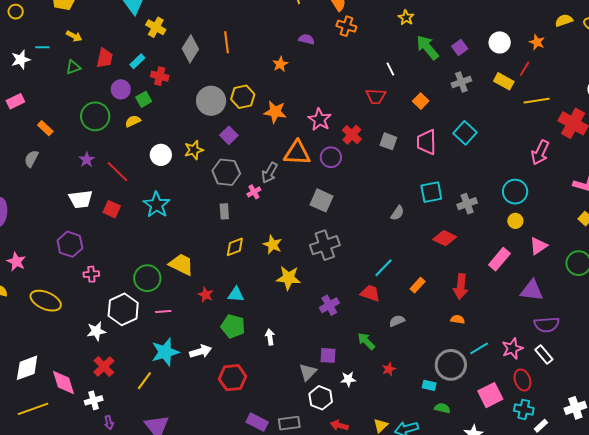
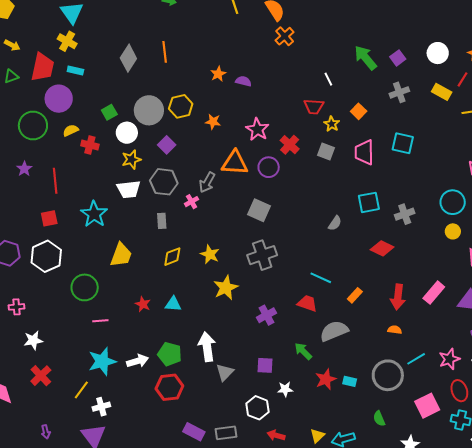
yellow star: (406, 18) -> (332, 124), moved
orange cross: (346, 26) -> (285, 36), turned 30
yellow cross: (156, 27) -> (67, 41), moved
purple semicircle: (306, 39) -> (243, 81), moved
red trapezoid: (105, 58) -> (43, 67), size x1.4
cyan rectangle: (137, 61) -> (75, 71), turned 56
red cross: (160, 76) -> (90, 145), moved
purple circle: (121, 89) -> (59, 99), size x1.4
green square: (144, 99) -> (109, 112), moved
orange star: (275, 112) -> (213, 122), size x0.7
cyan square: (465, 133) -> (403, 143), turned -30
white circle: (161, 155) -> (127, 133), moved
red line: (117, 172) -> (55, 181), turned 40
white trapezoid: (81, 199) -> (129, 189), moved
red square: (112, 209) -> (49, 218), turned -36
pink rectangle: (499, 259) -> (434, 293), moved
yellow trapezoid: (181, 264) -> (121, 255), moved, turned 84
cyan line: (383, 268) -> (321, 278), turned 70
pink cross: (91, 274) -> (16, 307), moved
yellow star: (288, 278) -> (226, 288), turned -30
white hexagon: (123, 309) -> (46, 256), moved
gray semicircle: (397, 321) -> (334, 331), size x1.8
green pentagon: (233, 326) -> (170, 354), moved
white arrow: (270, 337) -> (207, 347), size x1.8
red star: (389, 369) -> (326, 379), size x1.5
gray triangle: (308, 372) -> (225, 372), moved
cyan rectangle: (429, 385) -> (350, 381), moved
white cross: (94, 400) -> (101, 407), moved
green semicircle: (442, 408) -> (379, 419), turned -126

